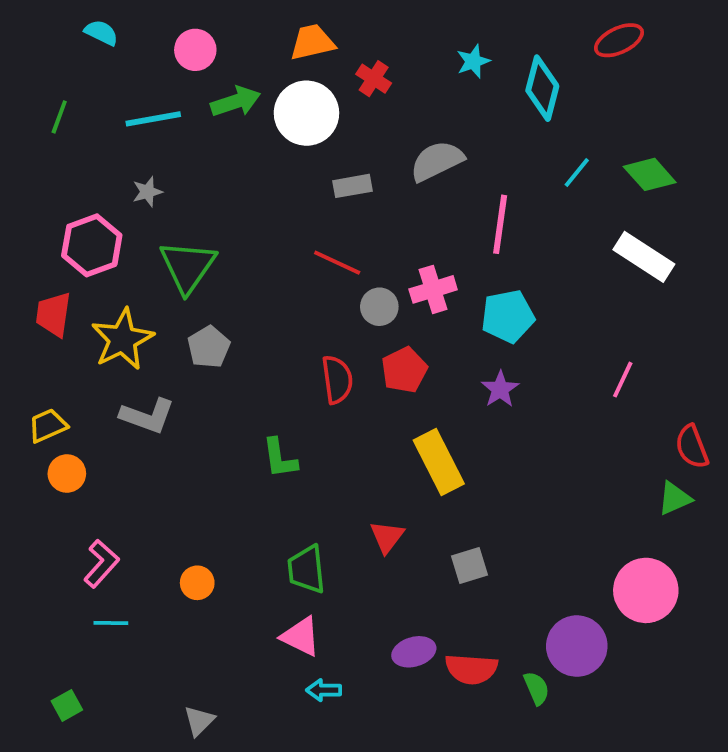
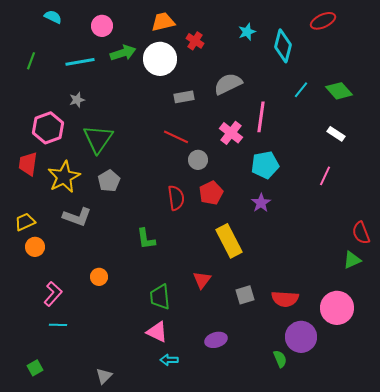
white rectangle: (644, 257) -> (336, 134), size x0.6
pink cross: (433, 289) -> (231, 133), moved, turned -35
pink line: (623, 380) -> (325, 176), moved
orange circle: (197, 583) -> (99, 277), moved
red semicircle: (471, 669) -> (285, 299), moved

